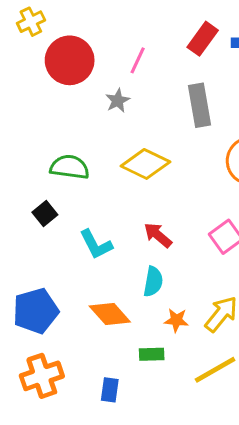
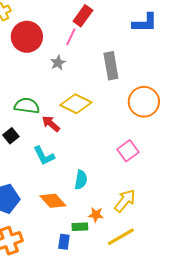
red rectangle: (203, 39) -> (83, 16), moved
red arrow: (158, 235) -> (51, 124), moved
orange star: (176, 320) -> (96, 215), moved
blue rectangle: (110, 390) -> (64, 242), moved

